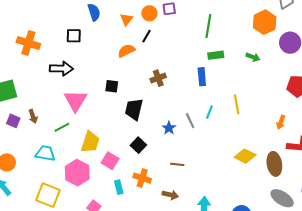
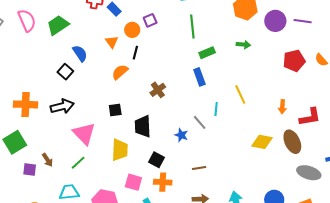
blue semicircle: (94, 12) -> (80, 53), moved
black square: (74, 36) -> (65, 72), turned -35
orange cross: (28, 43) -> (26, 104), moved
orange arrow: (281, 122) -> (282, 107), moved
yellow trapezoid: (90, 142) -> (120, 150), moved
orange cross: (142, 178) -> (163, 182), moved

